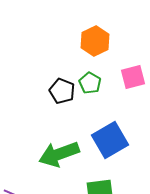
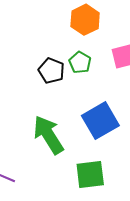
green arrow: (59, 154) -> (48, 135), turned 78

